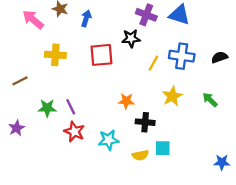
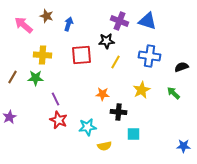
black semicircle: (219, 57) -> (182, 67), moved
yellow line: (153, 63) -> (116, 62), moved
brown line: (20, 81) -> (12, 77), turned -32
green star: (47, 108) -> (36, 78), moved
yellow semicircle: (140, 155) -> (104, 146), moved

